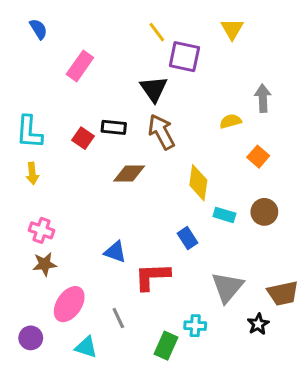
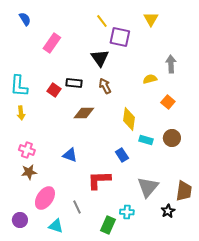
brown arrow: (161, 132) -> (105, 86), size x0.7
blue triangle: (115, 252) -> (70, 155), moved
brown trapezoid: (283, 293) -> (184, 191), turned -70

